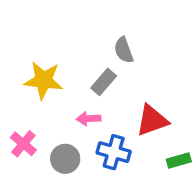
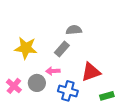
gray semicircle: (124, 50) -> (74, 30), turned 105
gray circle: (65, 159) -> (37, 83), moved

